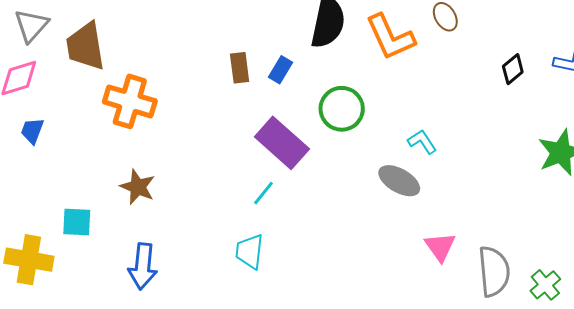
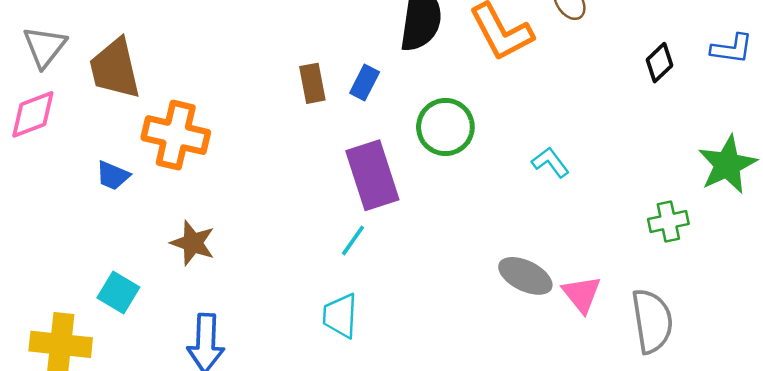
blue trapezoid: (32, 131) -> (113, 176), moved, turned -84
purple rectangle: (282, 143) -> (372, 175), turned 34
gray ellipse: (399, 181) -> (525, 276), moved
cyan square: (77, 222) -> (118, 293), turned 32
green cross: (545, 285) -> (668, 222), moved, turned 32

